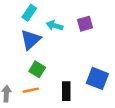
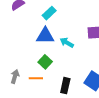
cyan arrow: (55, 26) -> (67, 43), moved
blue triangle: (31, 40) -> (45, 36), turned 30

